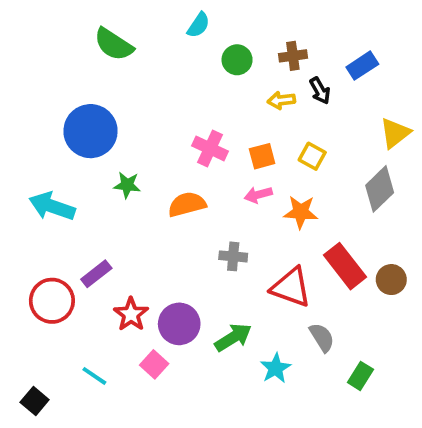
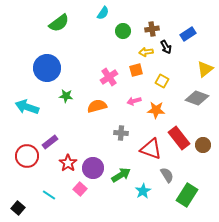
green semicircle: (114, 44) -> (59, 23), turned -70
pink cross: (210, 148) -> (109, 77), turned 30
orange square: (262, 156) -> (136, 70), moved
gray diamond: (380, 189) -> (197, 98), turned 65
green rectangle: (360, 376) -> (187, 195), size x1.6

